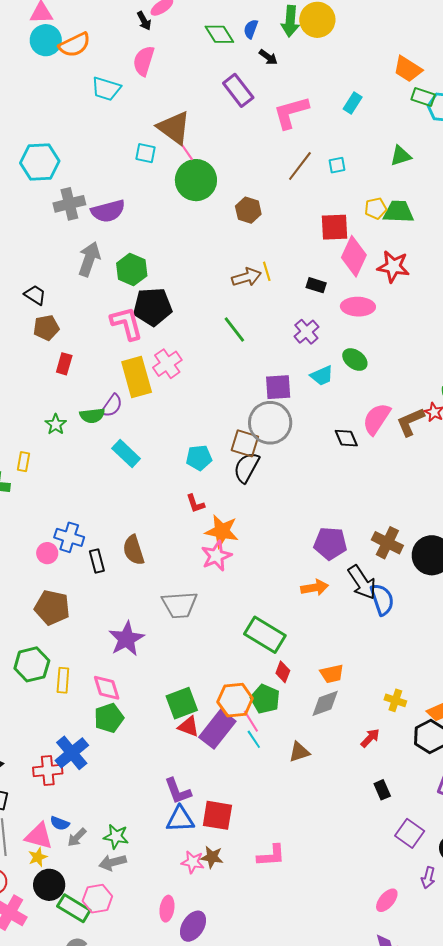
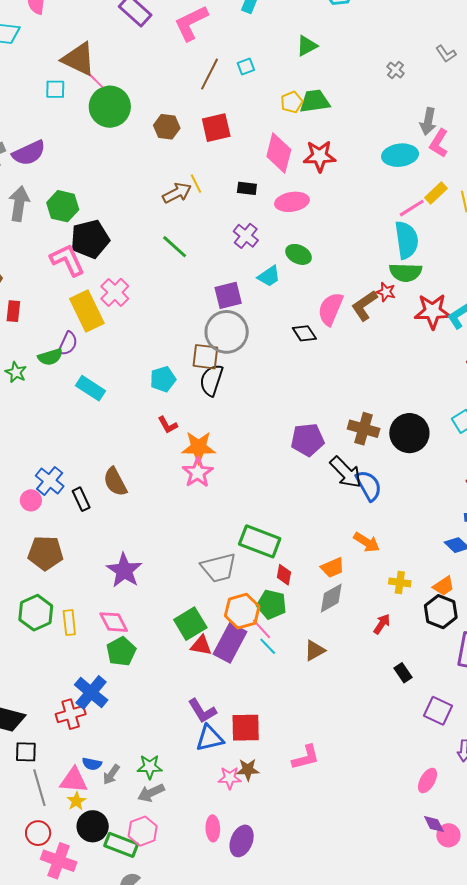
red square: (334, 227) -> (216, 128), moved
blue cross: (69, 537) -> (50, 481), turned 32
orange arrow: (315, 588) -> (367, 542), moved, turned 52
gray trapezoid: (179, 605) -> (219, 568), moved

